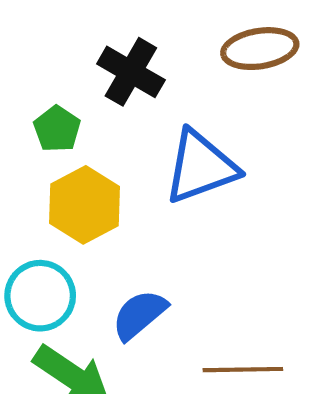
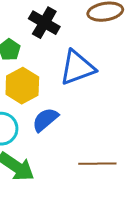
blue semicircle: (139, 315) -> (45, 120), moved

